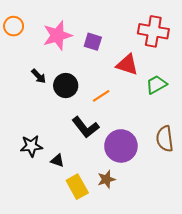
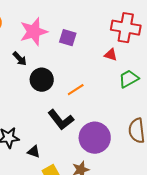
red triangle: (127, 65) -> (111, 55), moved, size x0.6
black arrow: (39, 76) -> (20, 59), moved

